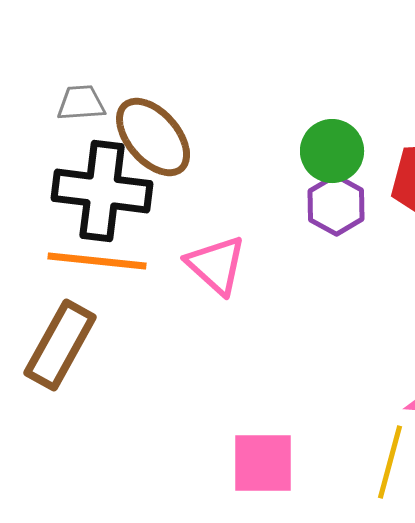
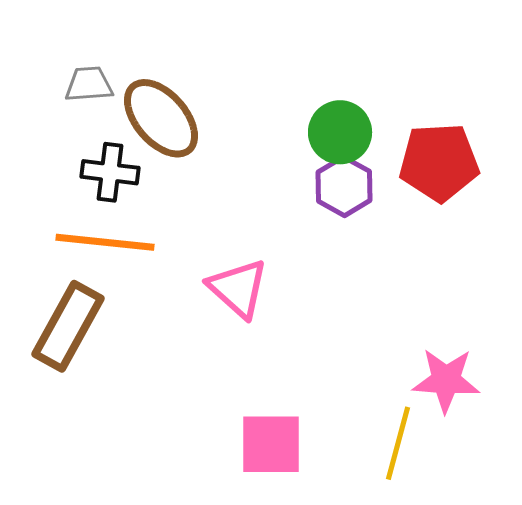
black cross: (102, 191) -> (110, 172), size x0.6
pink triangle: (216, 265) -> (238, 288), moved

